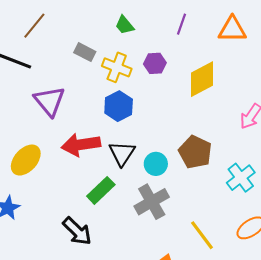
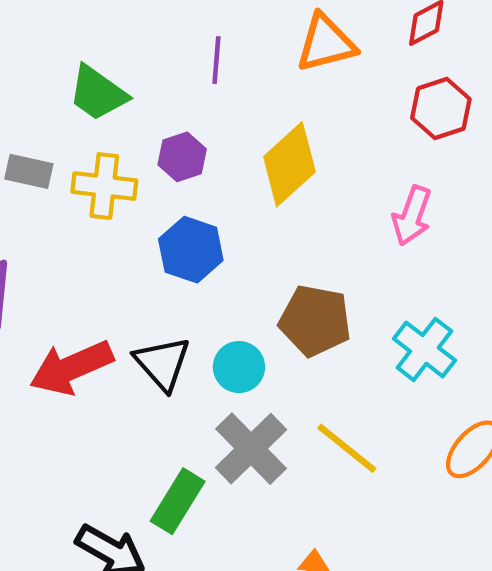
green trapezoid: (125, 25) -> (98, 93), size x1.4
blue hexagon: (119, 106) -> (191, 250), moved
green rectangle: (101, 190) -> (178, 501), moved
yellow line: (202, 235) -> (347, 448), moved

